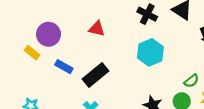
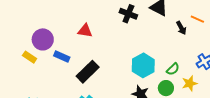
cyan hexagon: (150, 52) -> (143, 65), moved
blue rectangle: (64, 67) -> (62, 56), moved

